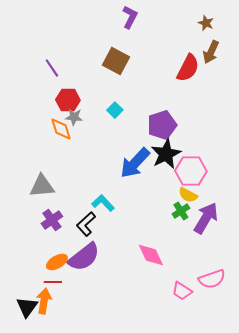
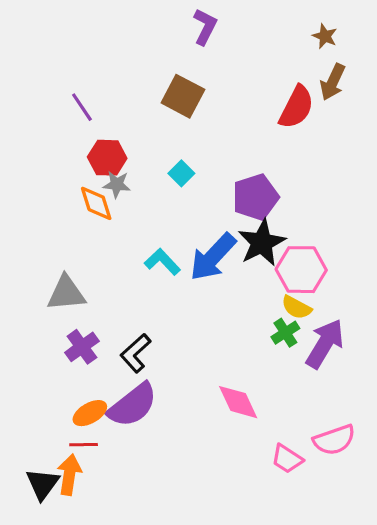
cyan L-shape: (103, 203) -> (162, 262), moved

